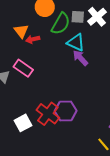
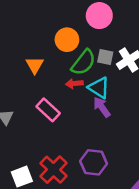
red arrow: (33, 39) -> (74, 83), moved
pink rectangle: (23, 68) -> (48, 110), moved
purple hexagon: (66, 111) -> (94, 162), moved

